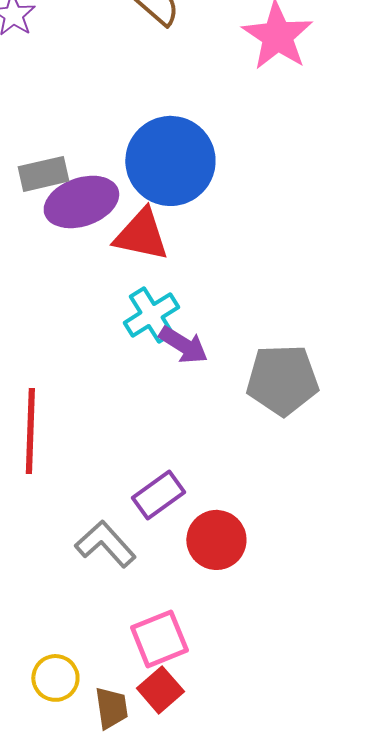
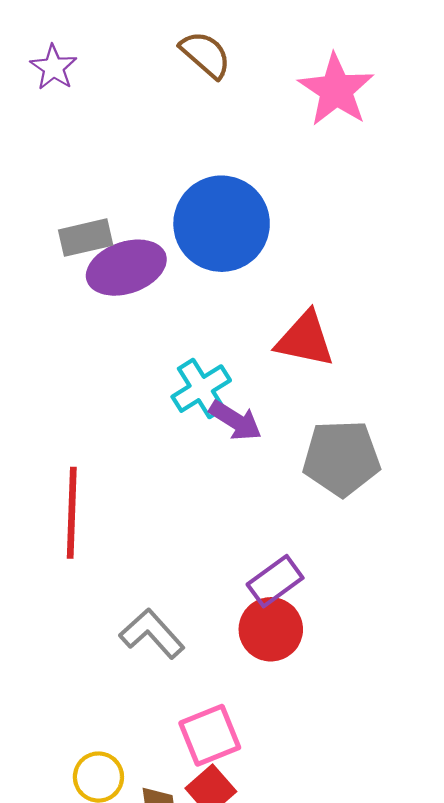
red triangle: (141, 235) -> (305, 339), moved
purple rectangle: (158, 495) -> (275, 581), moved

